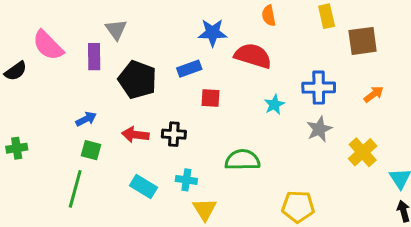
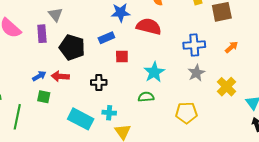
cyan star: (274, 105) -> (154, 72), moved, size x1.5
red arrow: (135, 135) -> (60, 76), moved
green semicircle: (242, 160) -> (146, 97), size x0.7
cyan rectangle: (143, 187) -> (81, 119), size x1.4
green line: (75, 189) -> (17, 117), moved
yellow pentagon: (298, 207) -> (186, 113), moved

